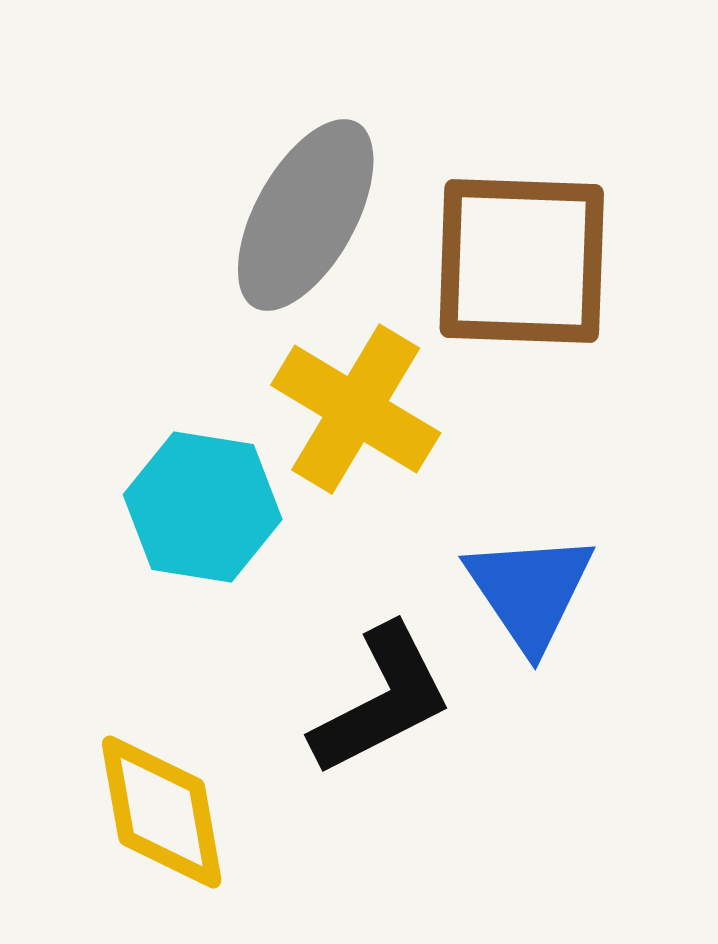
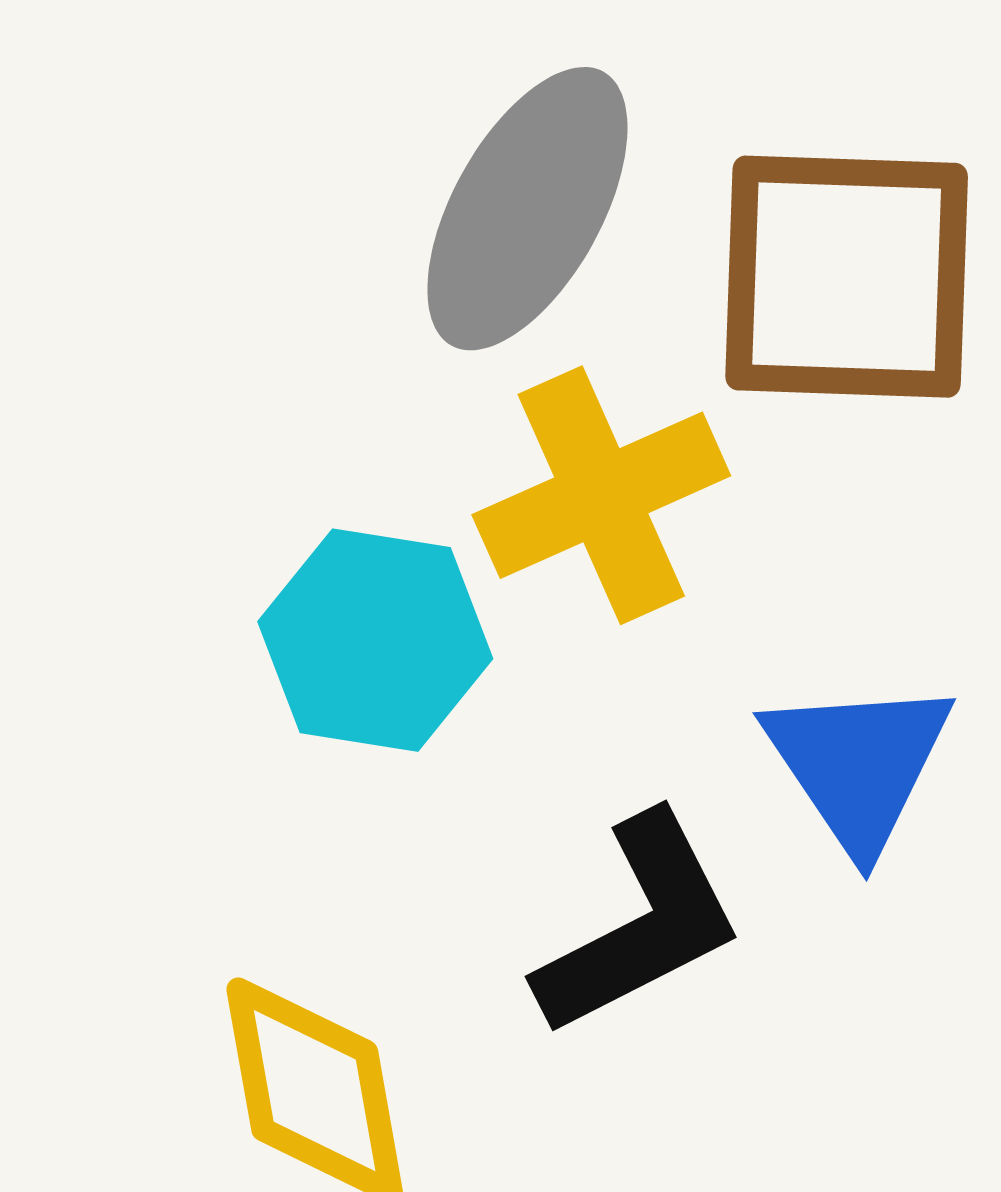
yellow cross: (356, 409) -> (601, 495), turned 35

